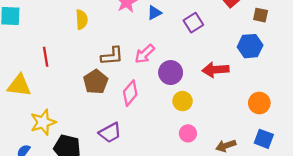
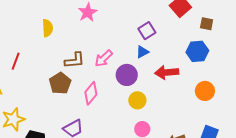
blue triangle: (154, 13) -> (142, 52), moved
red line: (46, 57) -> (16, 61), turned 30
orange circle: (259, 103) -> (205, 91), moved

